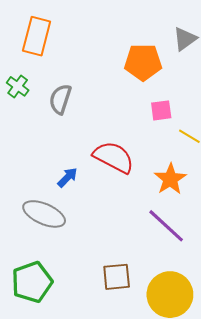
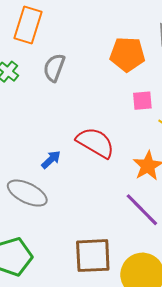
gray semicircle: (60, 99) -> (54, 68), moved
brown square: (117, 277) -> (93, 256), size x1.4

